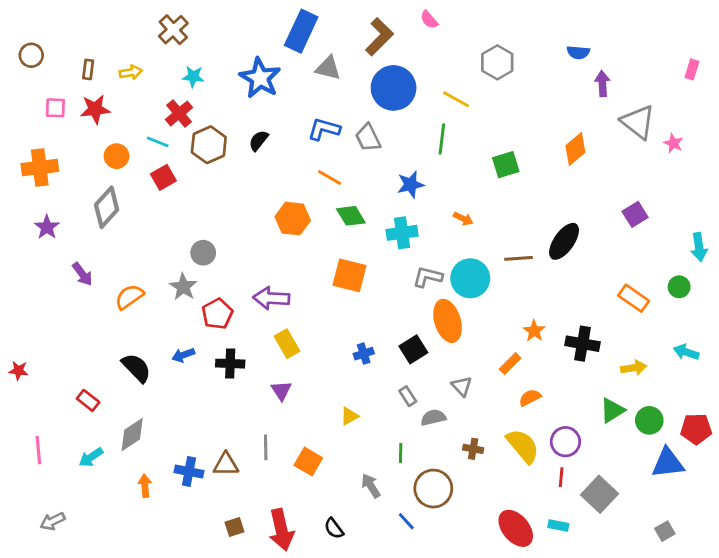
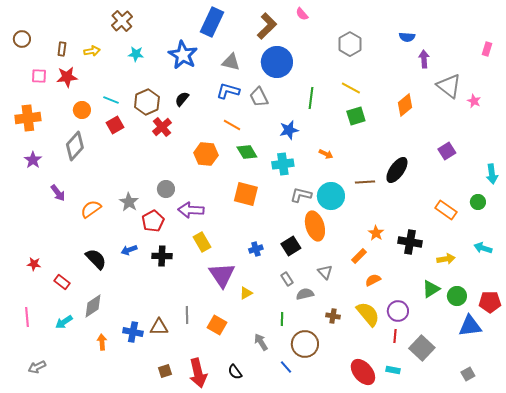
gray triangle: (328, 68) -> (231, 62), moved
yellow line: (456, 99) -> (351, 88), moved
red cross: (179, 113) -> (162, 127), moved
gray circle: (203, 253) -> (166, 189), moved
red star: (18, 371) -> (34, 264), moved
purple triangle: (281, 391) -> (222, 275), moved, size x1.8

